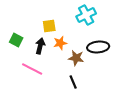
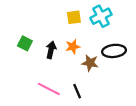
yellow square: (49, 26) -> (74, 17), moved
pink line: (32, 69) -> (49, 89), moved
black line: (73, 82) -> (77, 91), moved

